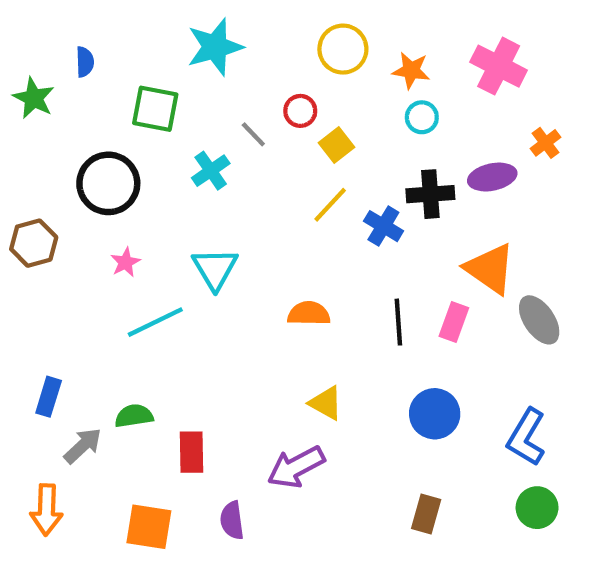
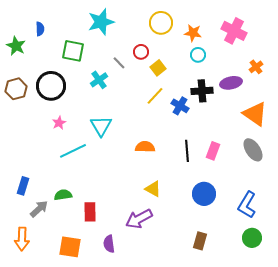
brown hexagon: (34, 243) -> (16, 89), moved
orange triangle: (490, 269) -> (255, 114), moved

